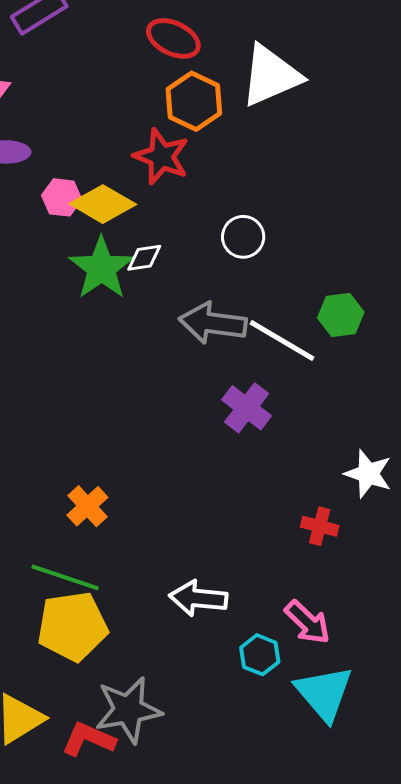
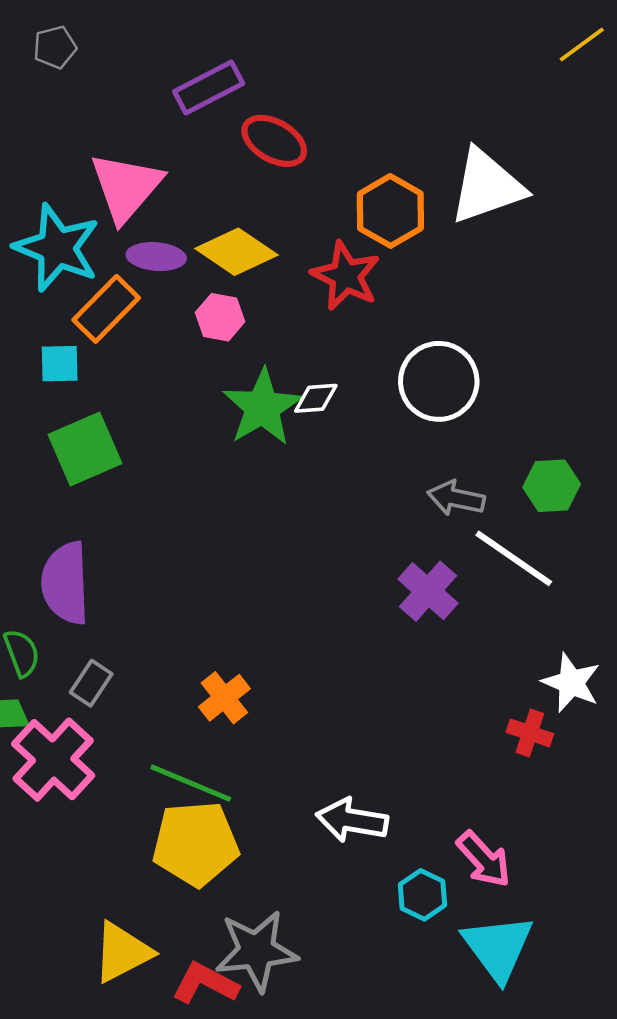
red ellipse: (173, 38) -> (274, 141), moved
yellow diamond: (103, 204) -> (236, 252), moved
white circle: (243, 237) -> (439, 381), size x1.5
gray arrow: (213, 323) -> (456, 498), moved, size x0.7
white line: (282, 340) -> (514, 558), moved
red cross: (320, 526) -> (530, 733), moved

